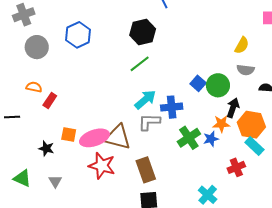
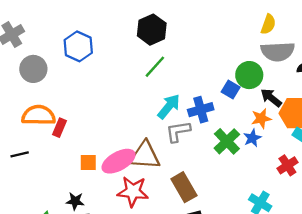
gray semicircle: (246, 70) -> (278, 52), size x1.6
blue square: (198, 83) -> (231, 90), moved
orange semicircle: (34, 87) -> (39, 115), size x1.8
black arrow: (233, 108) -> (271, 98), turned -60
black star: (46, 148) -> (75, 201), moved

